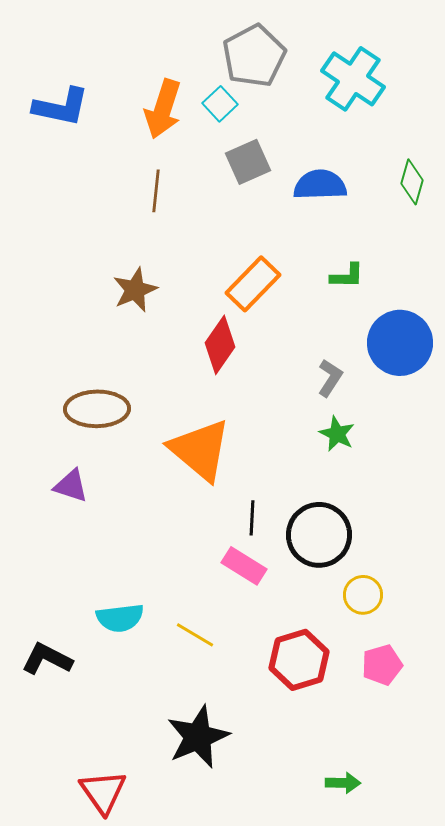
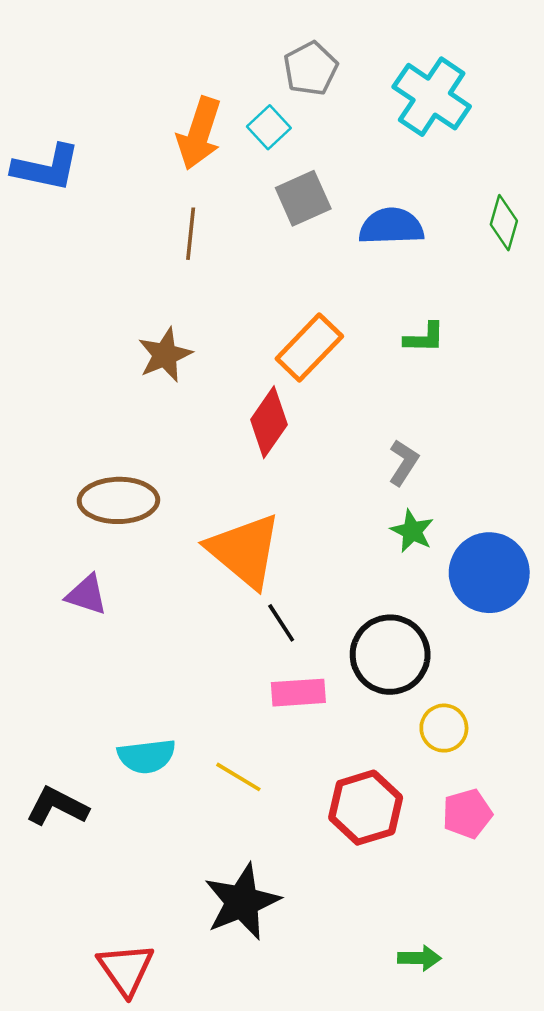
gray pentagon: (254, 56) -> (311, 69), size x0.7
blue L-shape: (61, 107) -> (46, 168), moved
blue circle: (400, 343) -> (489, 573), moved
black line: (252, 518) -> (281, 623), moved, turned -36
pink rectangle: (244, 566) -> (298, 693), turned -36

